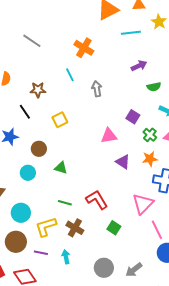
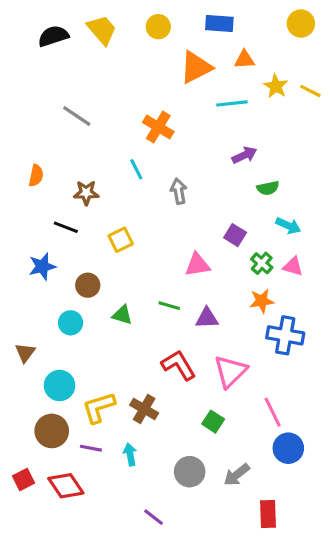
black line: (25, 112) -> (66, 227), turned -35
purple triangle: (123, 162) -> (207, 318), moved, turned -35
green line: (65, 203) -> (169, 306), moved
pink triangle: (143, 204) -> (230, 371), moved
green square: (114, 228) -> (213, 422), moved

